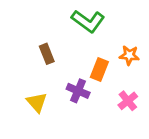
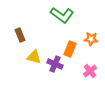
brown rectangle: (47, 54) -> (20, 35), moved
yellow triangle: (37, 102) -> (34, 57), moved, turned -35

